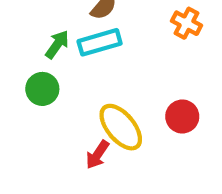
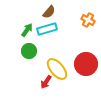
green circle: (42, 89) -> (29, 51), moved
red circle: (182, 116) -> (86, 64), size x1.5

